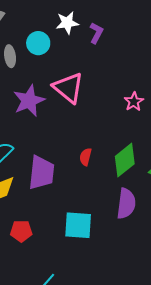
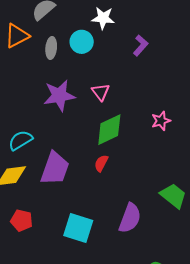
white star: (67, 23) -> (103, 18), moved
pink triangle: (68, 88) -> (101, 92), size x0.6
green diamond: (125, 160) -> (109, 130), moved

